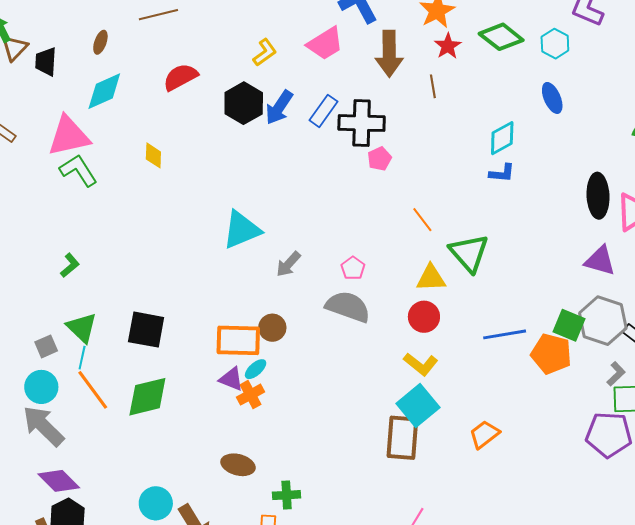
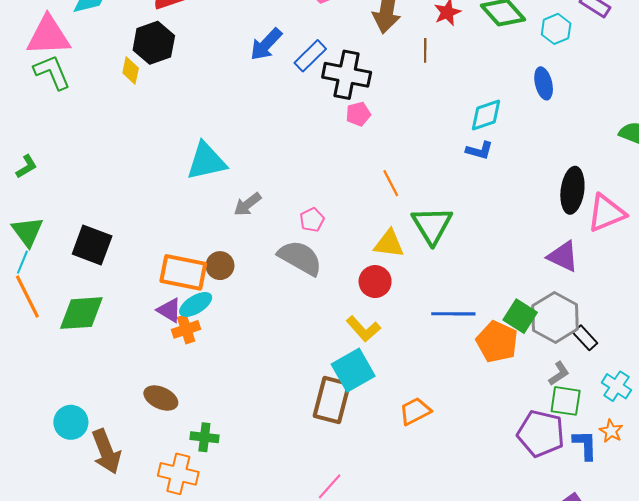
black hexagon: (244, 103) -> (154, 43), moved
cyan ellipse: (256, 369) -> (196, 304), size x1.4

